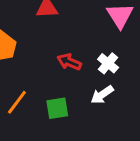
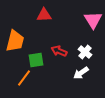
green square: (57, 108) -> (36, 60), moved

